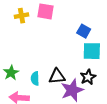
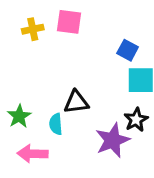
black triangle: (57, 76) -> (76, 102), moved

